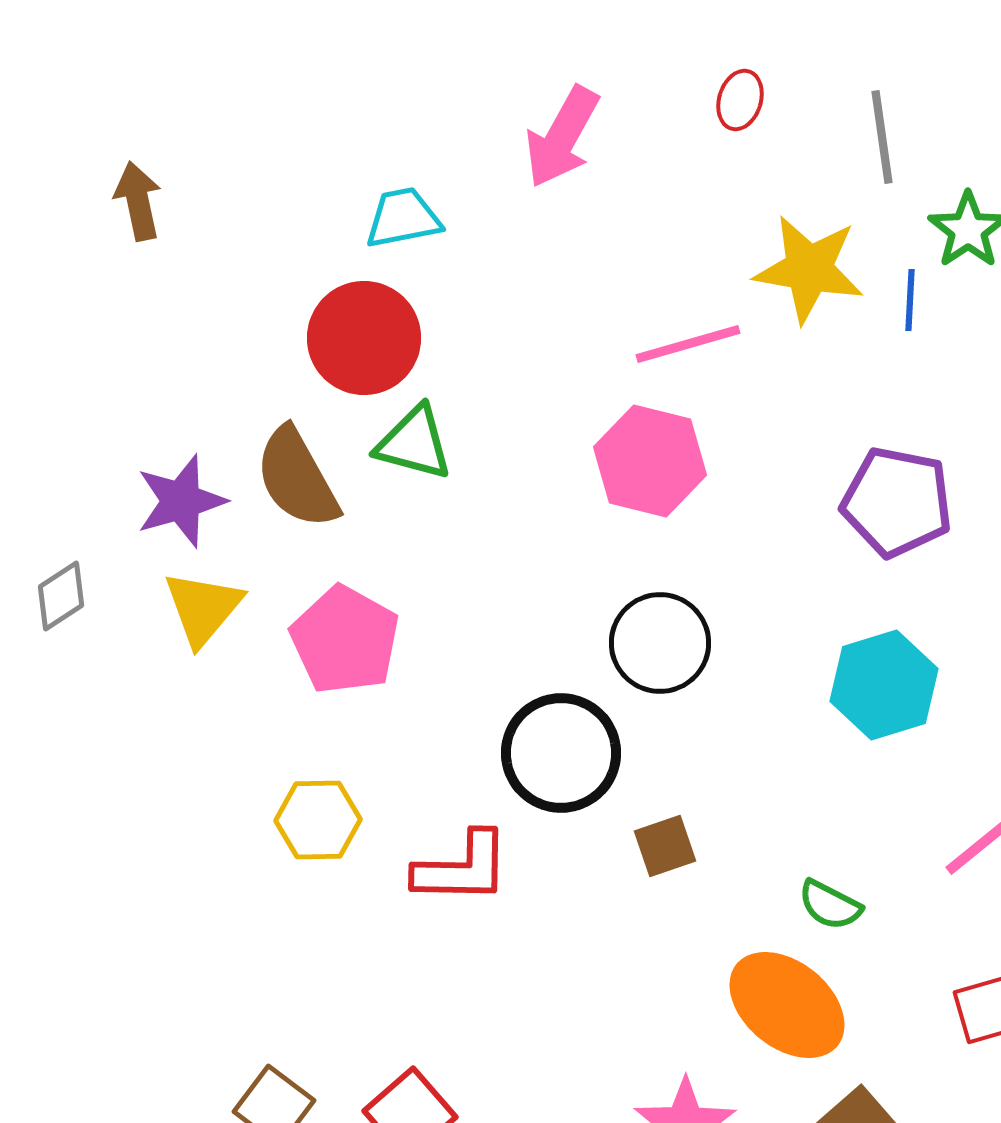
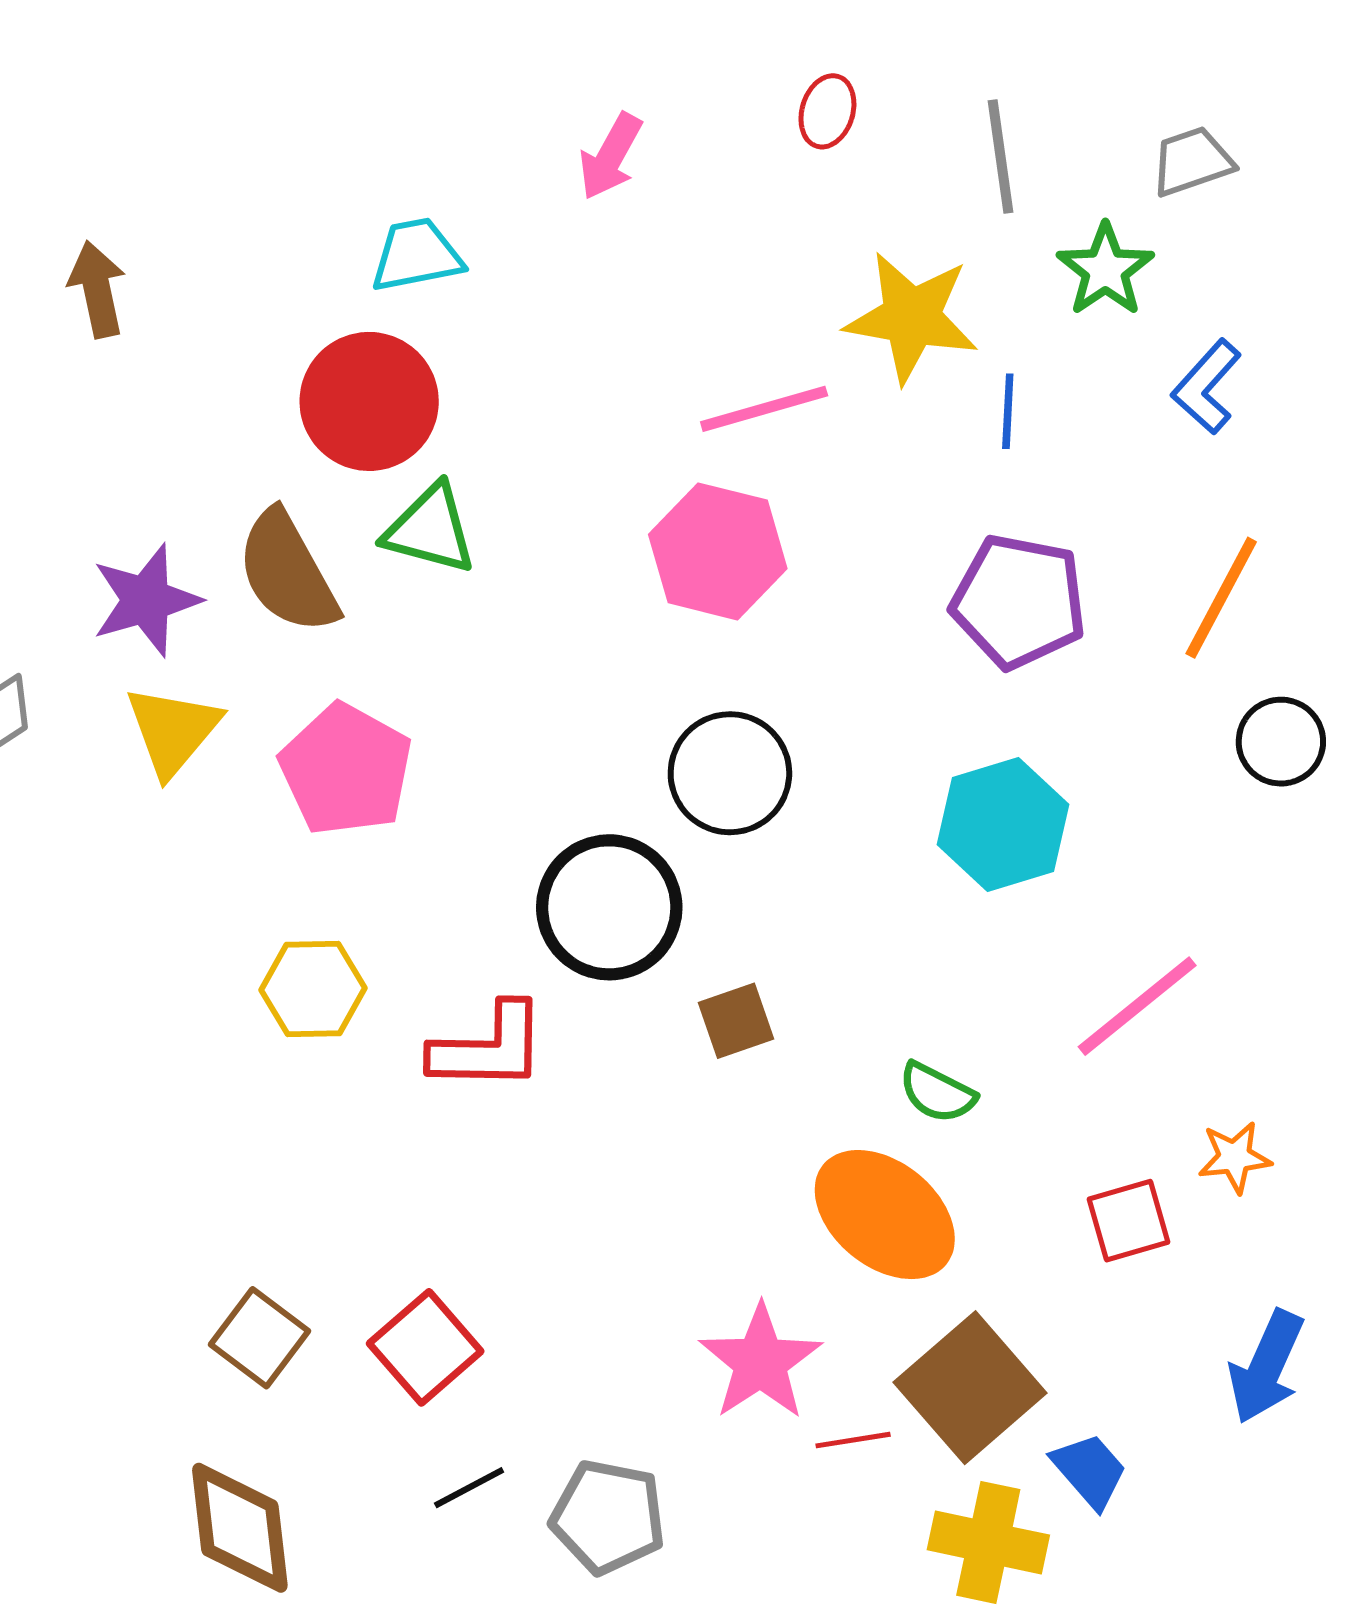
pink arrow: (562, 137) -> (610, 156), size x0.7
brown arrow: (138, 201) -> (97, 289), moved
blue line: (910, 300) -> (1008, 411), moved

